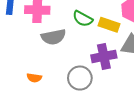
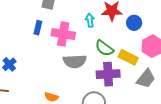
purple cross: (104, 56) -> (108, 74), moved

